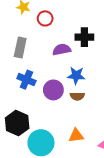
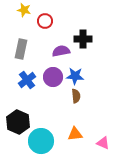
blue cross: (26, 80) -> (27, 80), turned 30
purple circle: (53, 90) -> (53, 77), moved
brown semicircle: (77, 96) -> (76, 96), turned -96

